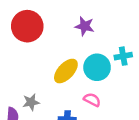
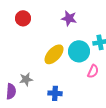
red circle: (27, 26) -> (23, 18), size x0.6
pink semicircle: (92, 100) -> (93, 71), moved, turned 88

